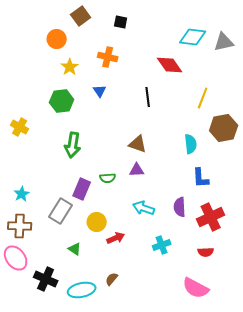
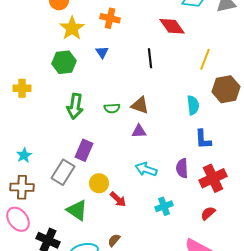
yellow star: (70, 67) -> (72, 28), size x1.4
yellow cross: (20, 127) -> (22, 88), turned -30
green semicircle: (108, 178) -> (112, 108), moved
red arrow: (116, 238) -> (118, 199), turned 66
green triangle: (75, 249) -> (77, 210), size x1.6
red semicircle: (206, 252) -> (208, 213), turned 140

